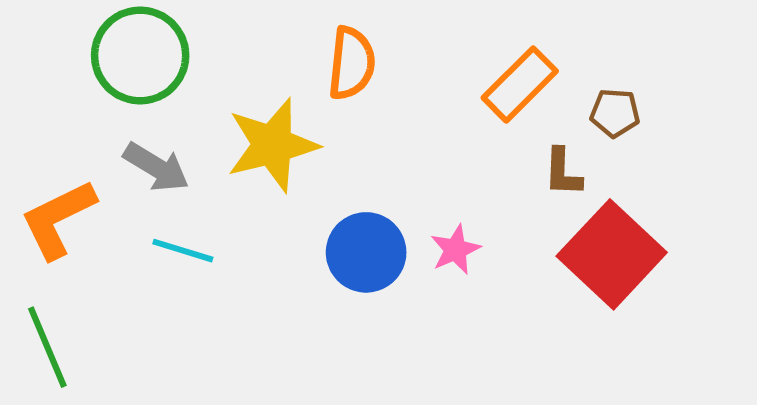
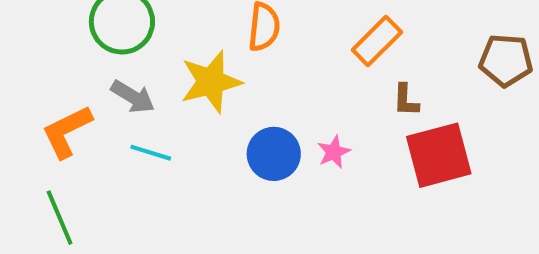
brown pentagon: (615, 113) -> (506, 60), moved, size x1.6
red square: (612, 254) -> (439, 155), turned 32

